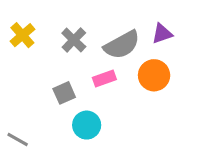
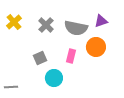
gray semicircle: (122, 45) -> (76, 28), turned 40
pink rectangle: (104, 78) -> (71, 56), moved, turned -56
gray line: (18, 139) -> (11, 87), turned -32

